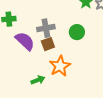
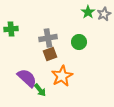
purple semicircle: (25, 41) -> (27, 78), moved
green arrow: (38, 80) -> (40, 90), turned 72

